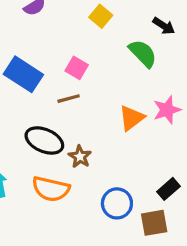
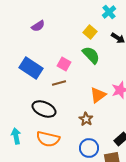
yellow square: (101, 16) -> (90, 32), moved
green semicircle: (143, 53) -> (91, 55), moved
brown star: (80, 157) -> (86, 119), moved

